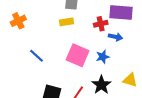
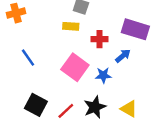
red cross: (101, 24) -> (100, 39), moved
blue arrow: (115, 37) -> (123, 56), turned -64

